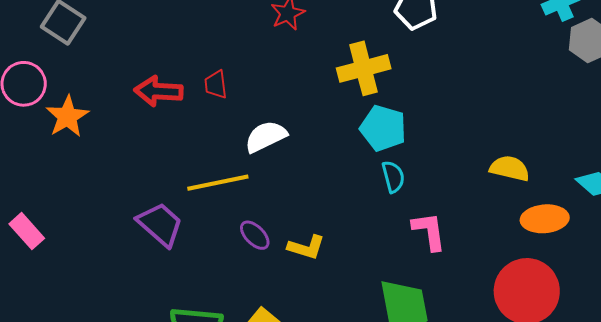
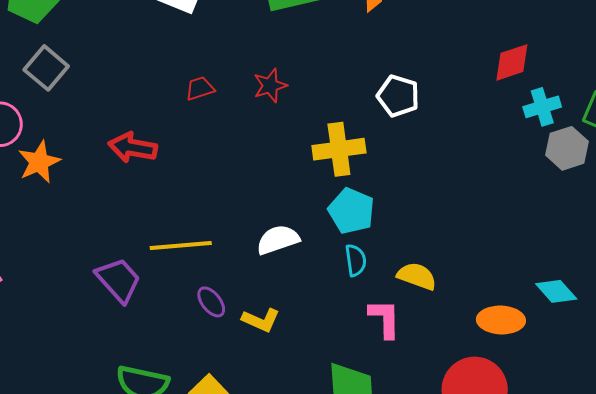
red trapezoid: (216, 84) -> (200, 88), moved, turned 72
white semicircle: (266, 137) -> (278, 240), moved
yellow semicircle: (510, 168) -> (417, 276), moved

